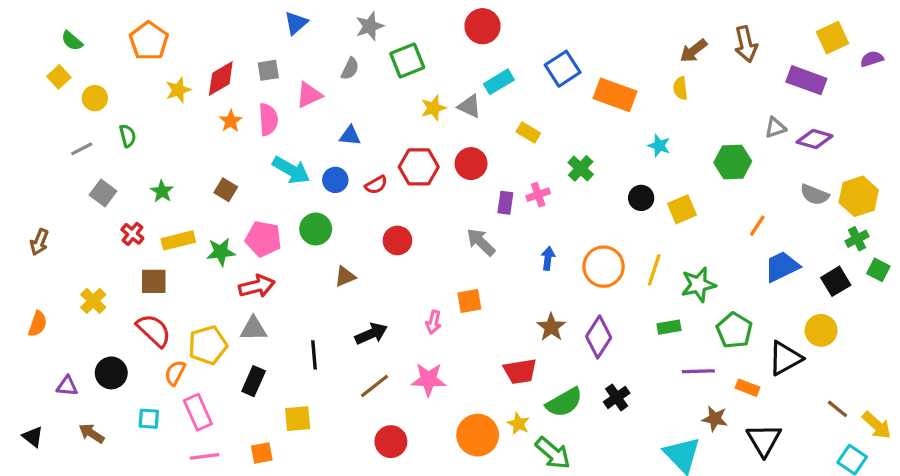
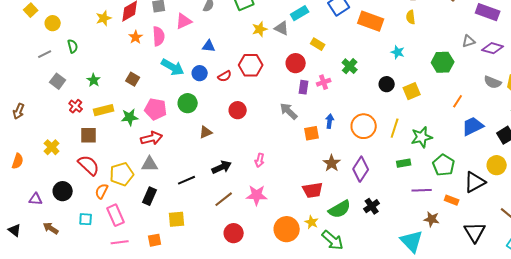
red circle: (471, 164) -> (296, 63), moved
orange square: (469, 301) -> (312, 133), moved
black line: (314, 355) -> (187, 180), turned 72
black triangle: (764, 440) -> (475, 232), moved

